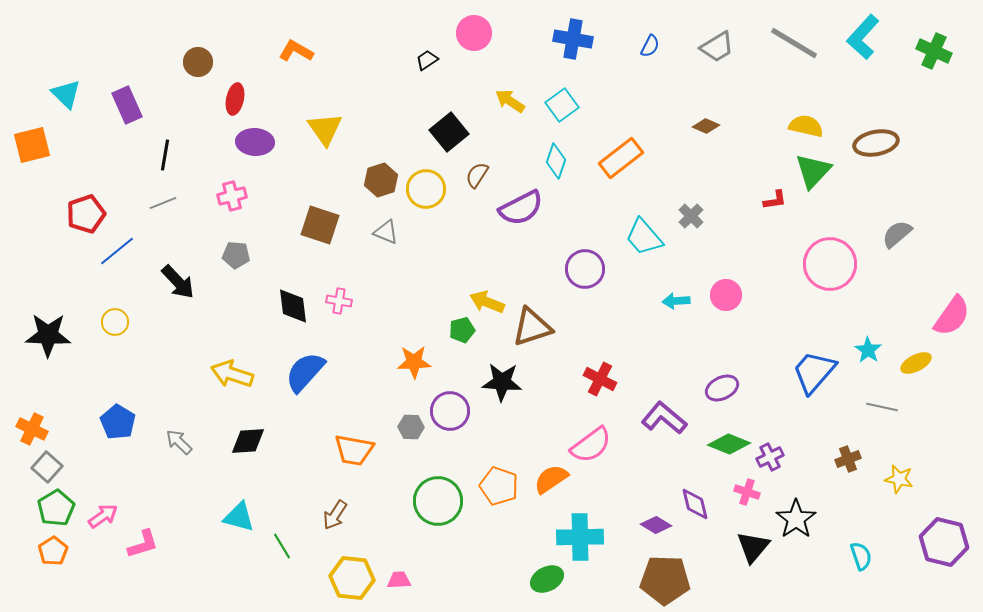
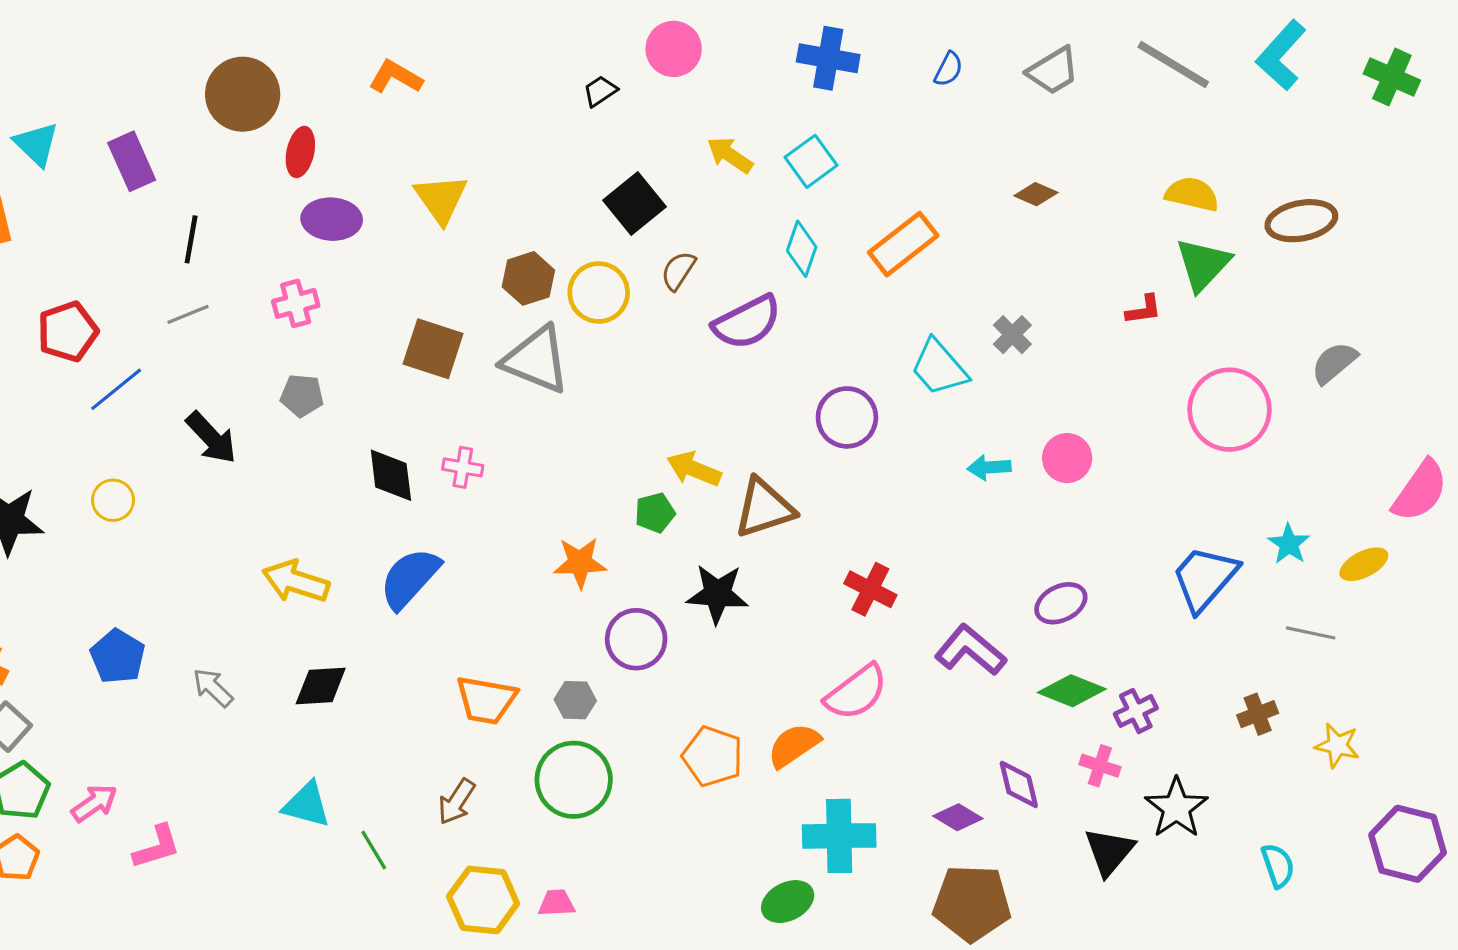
brown circle: (198, 62) -> (243, 94), size x1.6
gray triangle: (386, 232) -> (536, 360), size x1.8
gray hexagon: (411, 427) -> (575, 700), moved
green circle: (438, 501) -> (574, 780), moved

